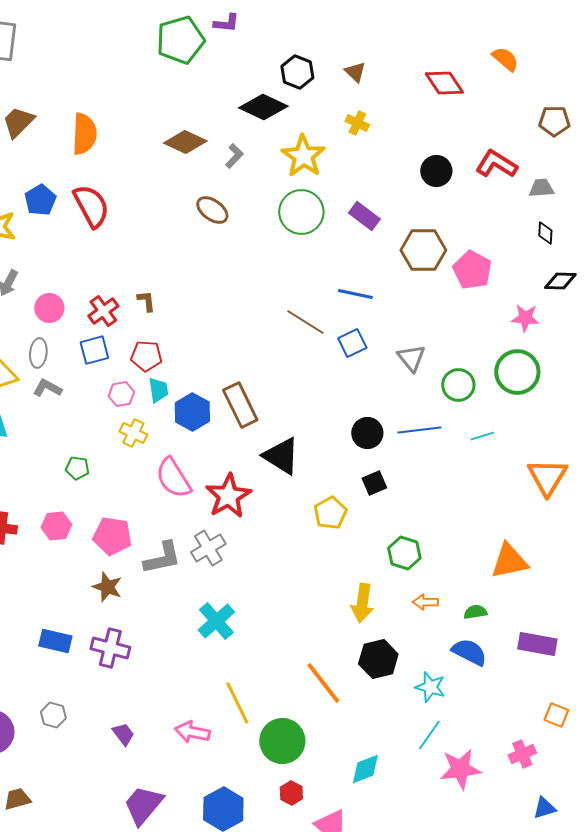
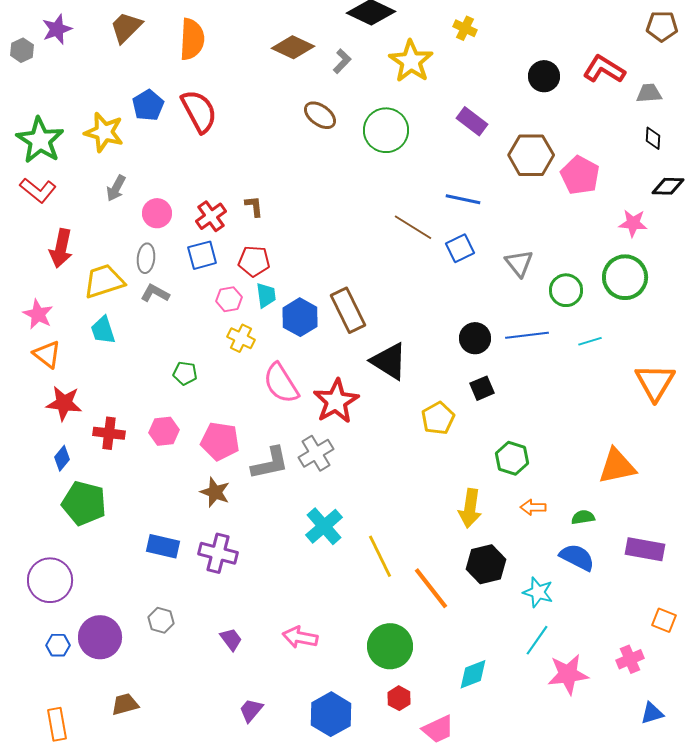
green circle: (301, 212) -> (386, 130), moved
yellow line: (237, 703) -> (380, 556), moved
purple trapezoid: (143, 805) -> (251, 710), size x0.6

